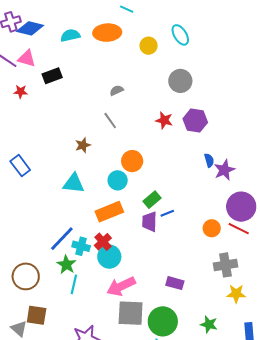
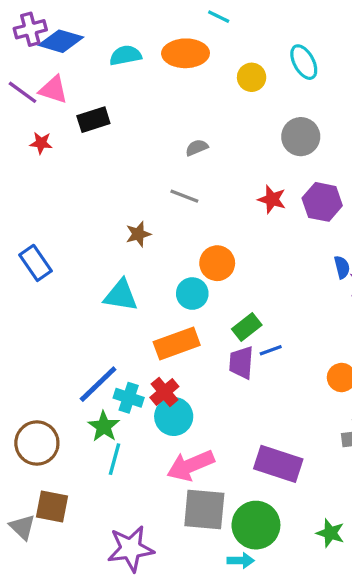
gray line: (110, 121) -> (184, 196), turned -36
purple rectangle: (175, 283) -> (278, 464), size x1.6

